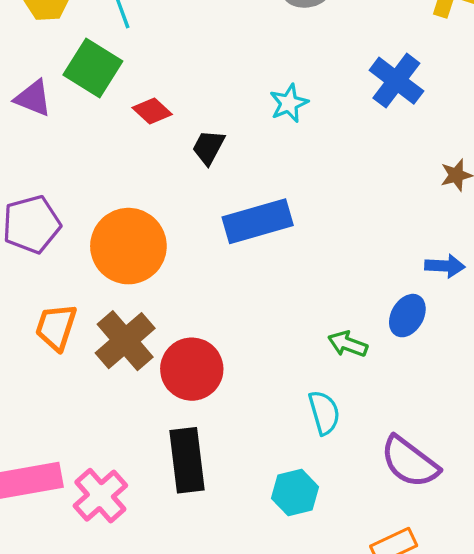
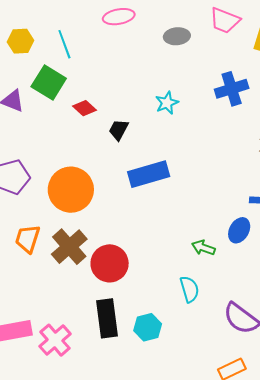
blue cross: (396, 81) -> (232, 89), turned 36
cyan hexagon: (295, 493) -> (148, 327), moved

